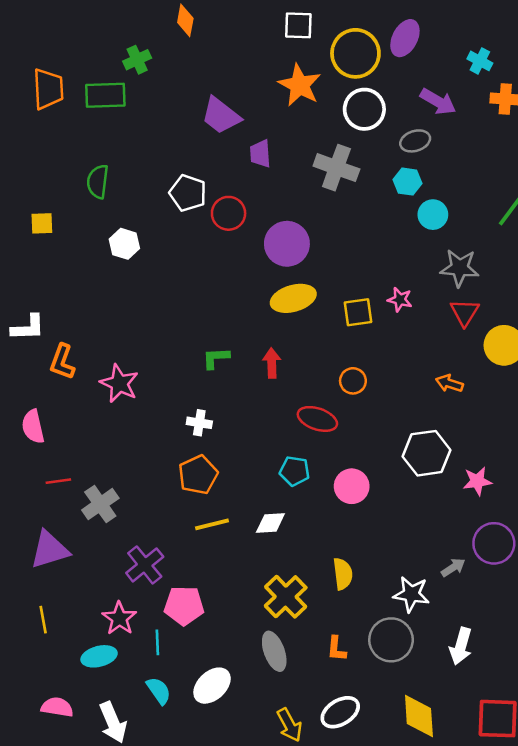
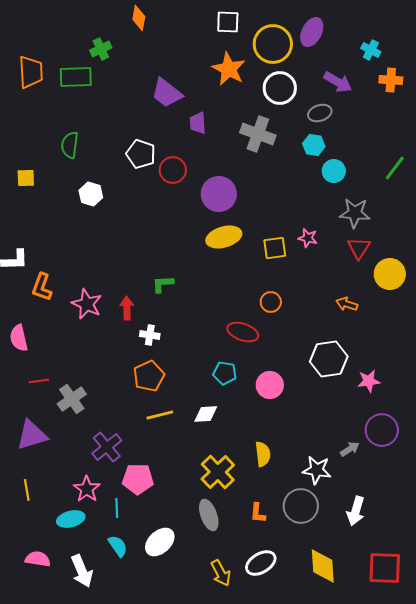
red arrow: (272, 363) -> (127, 308), moved

